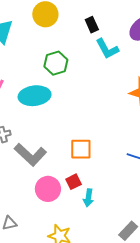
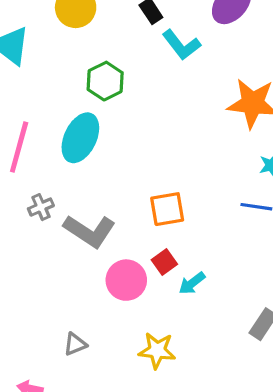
cyan ellipse: (35, 96) -> (80, 138), turned -48
cyan arrow: (88, 198) -> (192, 283), turned 54

